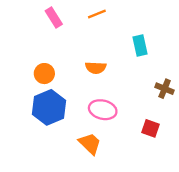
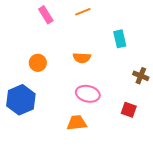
blue hexagon: (49, 107) -> (21, 100), moved
orange trapezoid: (90, 144) -> (77, 123), turned -50

